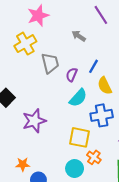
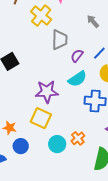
yellow cross: (25, 44) -> (41, 16), turned -35
purple star: (34, 121) -> (47, 92), moved
yellow square: (80, 137) -> (41, 118), moved

